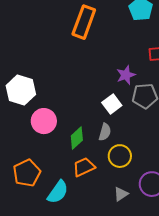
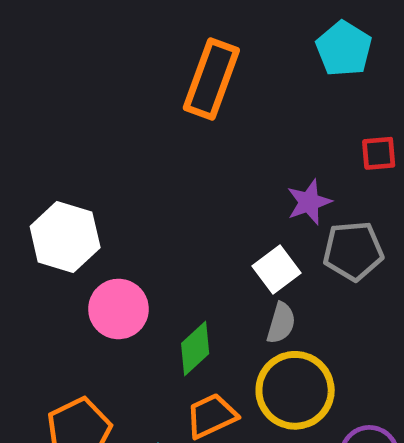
gray semicircle: (105, 132) -> (281, 323), moved
yellow circle: (120, 156) -> (295, 390), size x1.4

